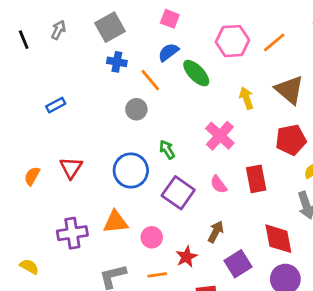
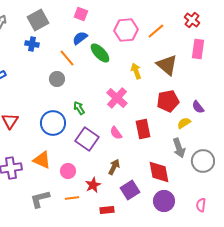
blue cross: (117, 62) -> (32, 44), moved
orange triangle: (116, 222) -> (42, 160), turned 30

